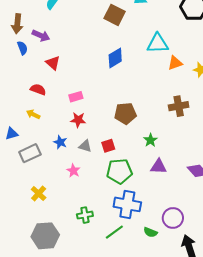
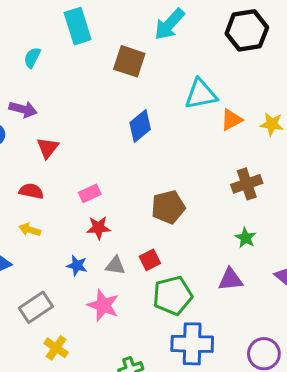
red triangle: (53, 63) -> (48, 148), turned 35
green star: (150, 140) -> (245, 238), moved
gray rectangle: (30, 153) -> (36, 307), moved
pink star: (73, 171) -> (103, 305), size x1.5

